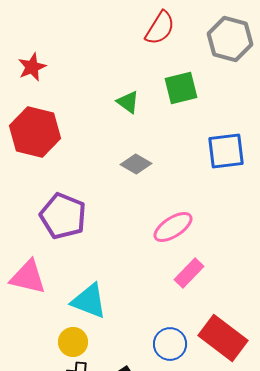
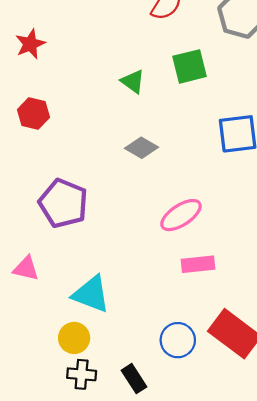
red hexagon: (35, 132) -> (33, 113), size x0.6
pink rectangle: (189, 273) -> (198, 264), turned 40
pink triangle: (28, 277) -> (26, 268), size x0.7

